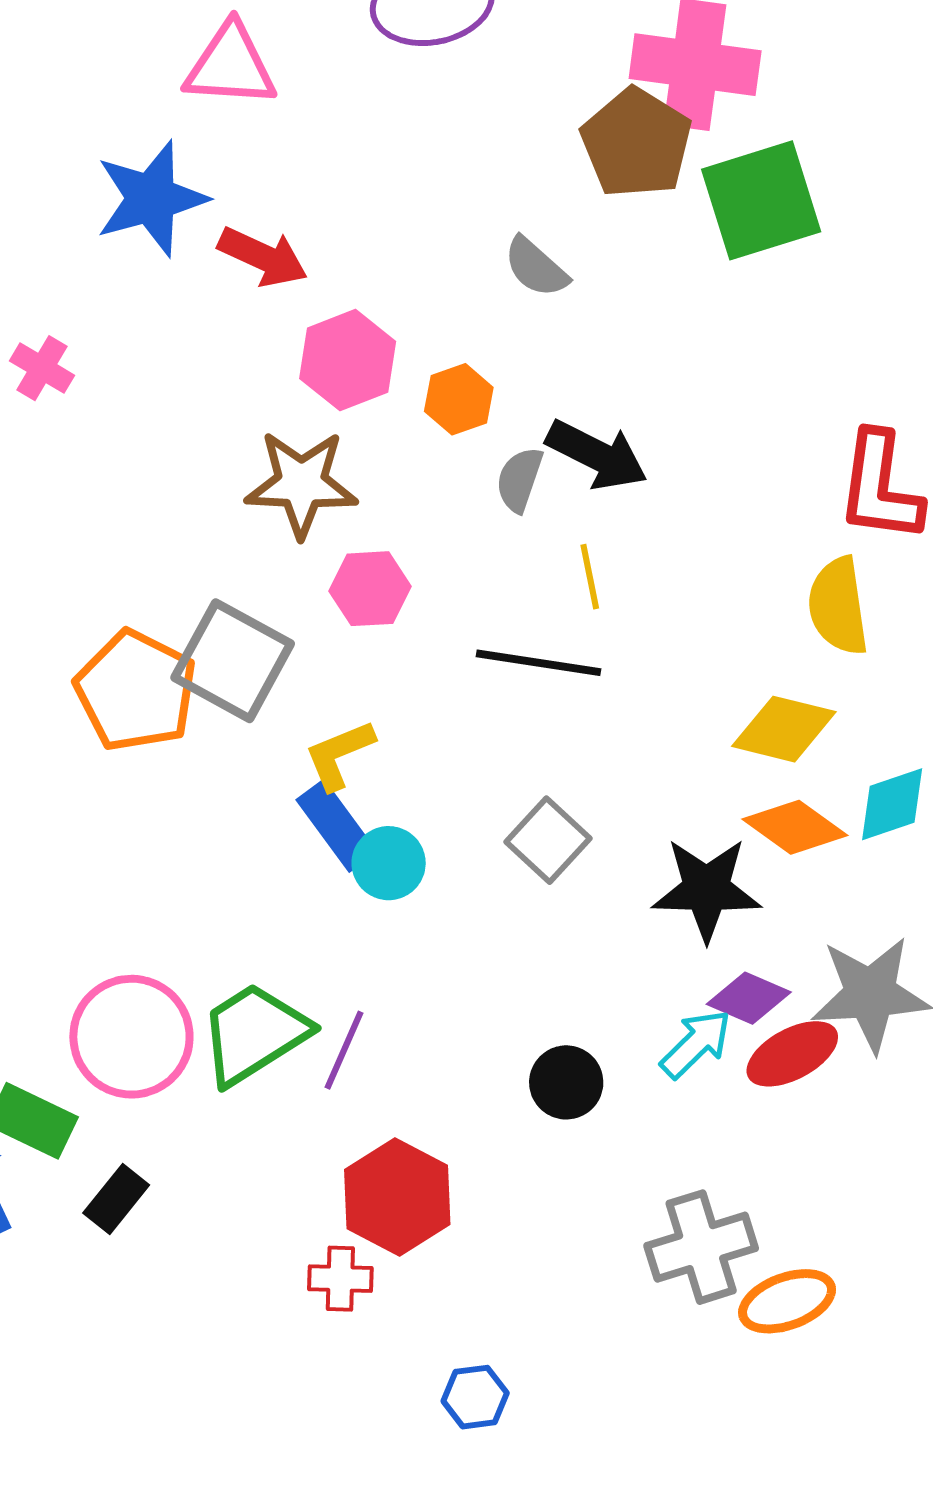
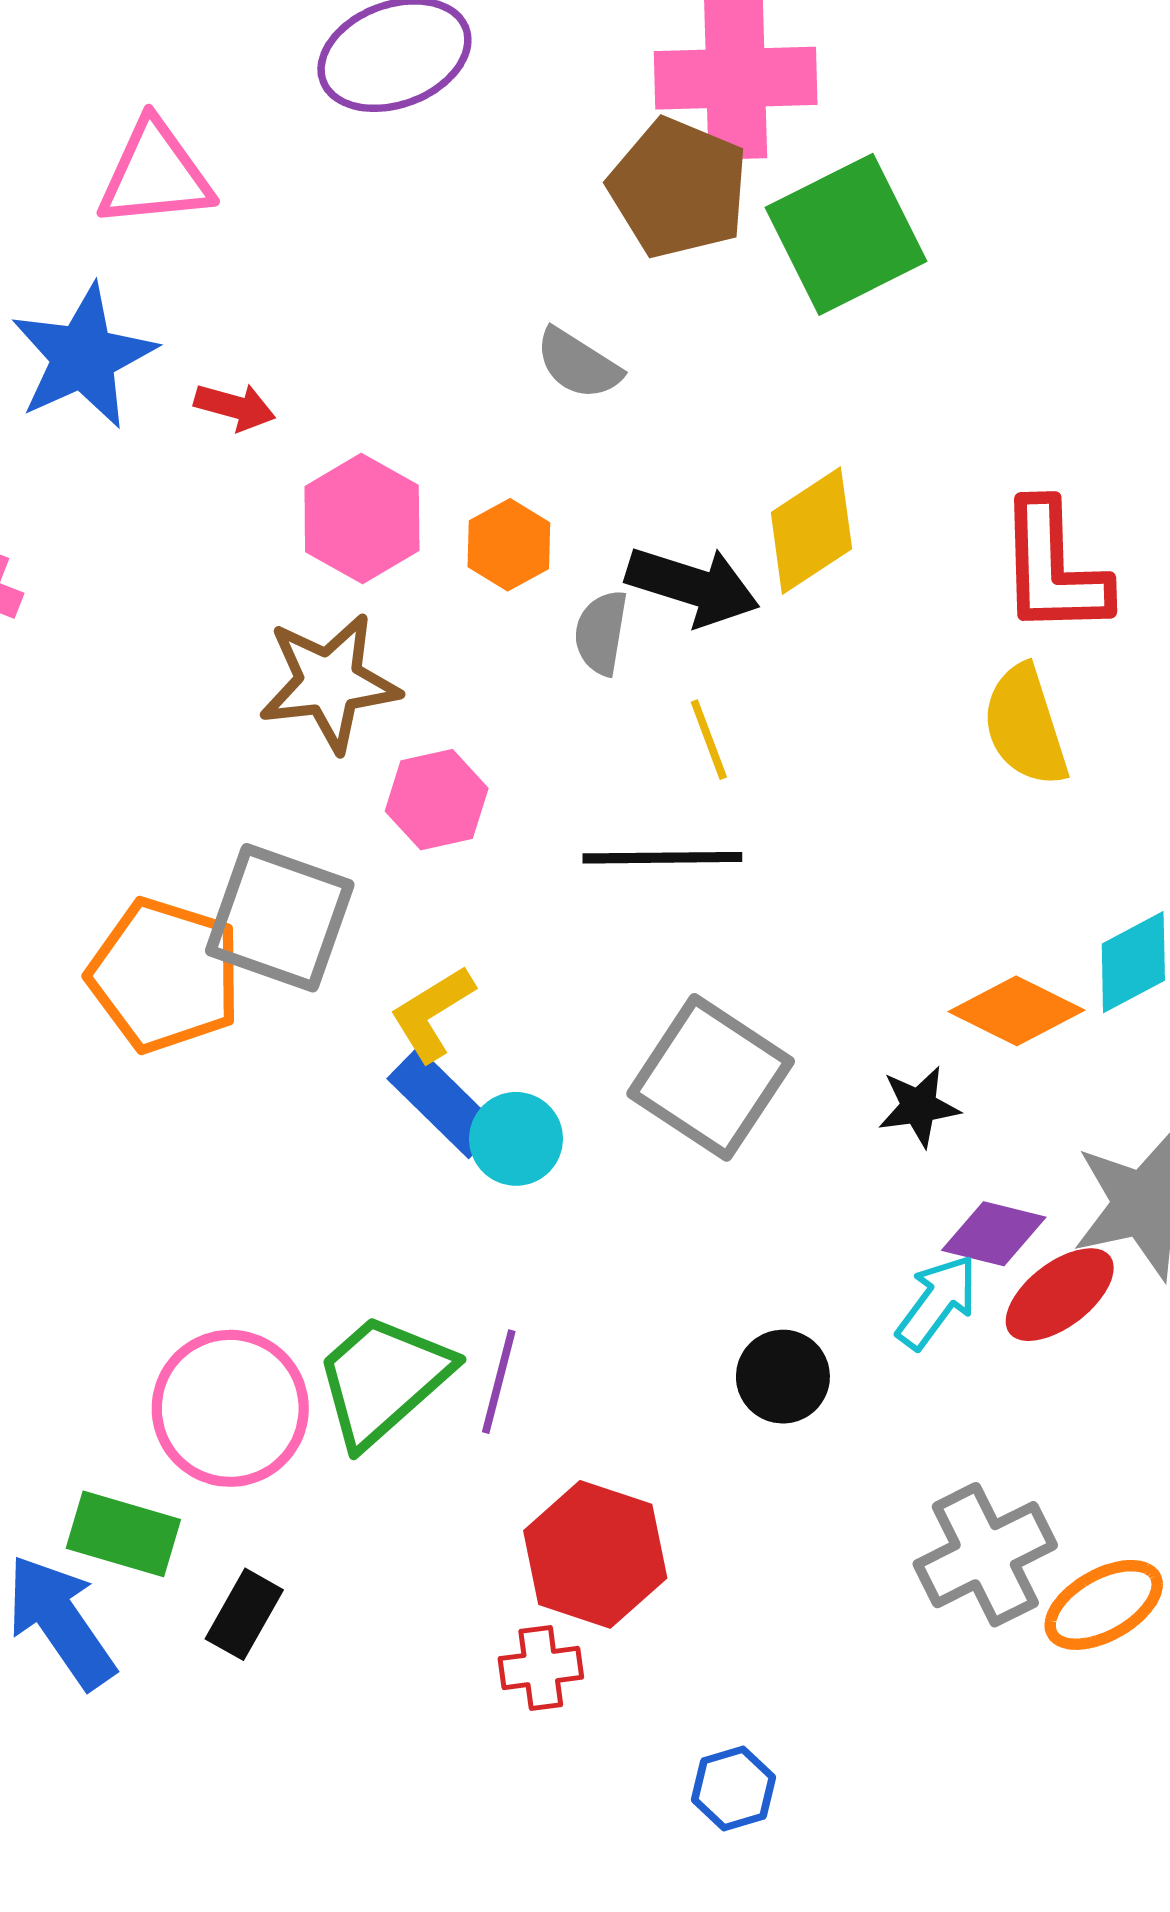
red arrow: (263, 257) -> (235, 407), size x0.7
yellow diamond: (784, 729) -> (811, 531), moved, turned -38
gray square: (548, 840) -> (711, 1077), size x1.5
black star: (707, 889) -> (919, 1106), size x0.6

